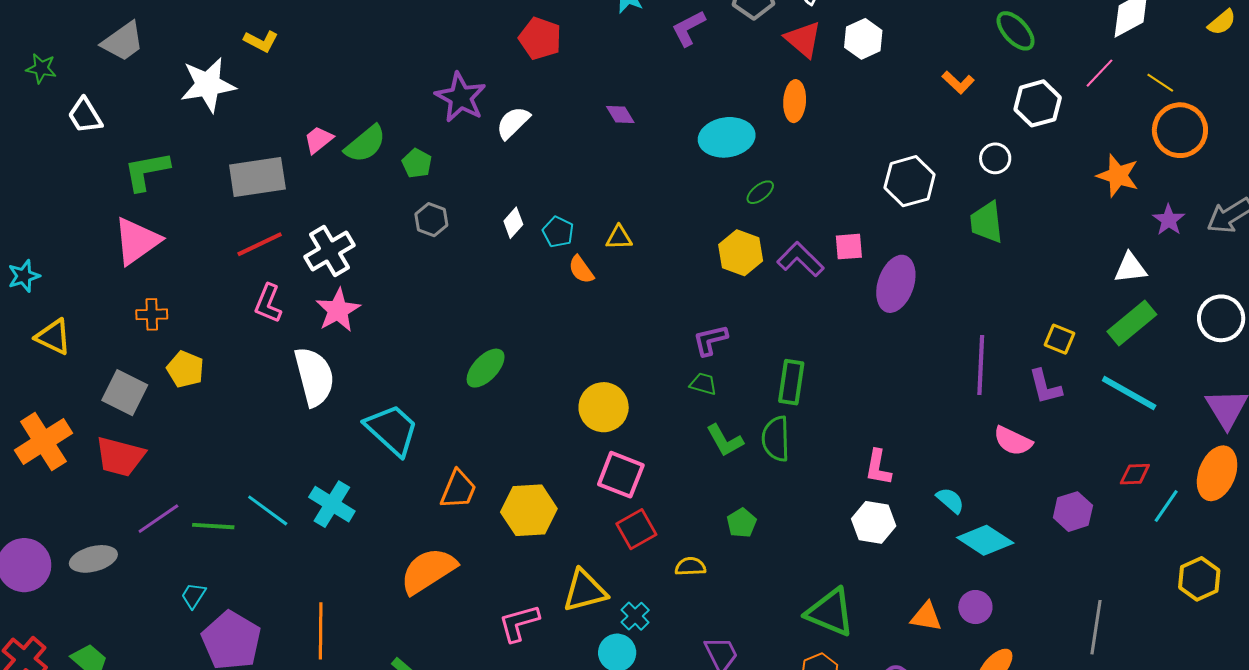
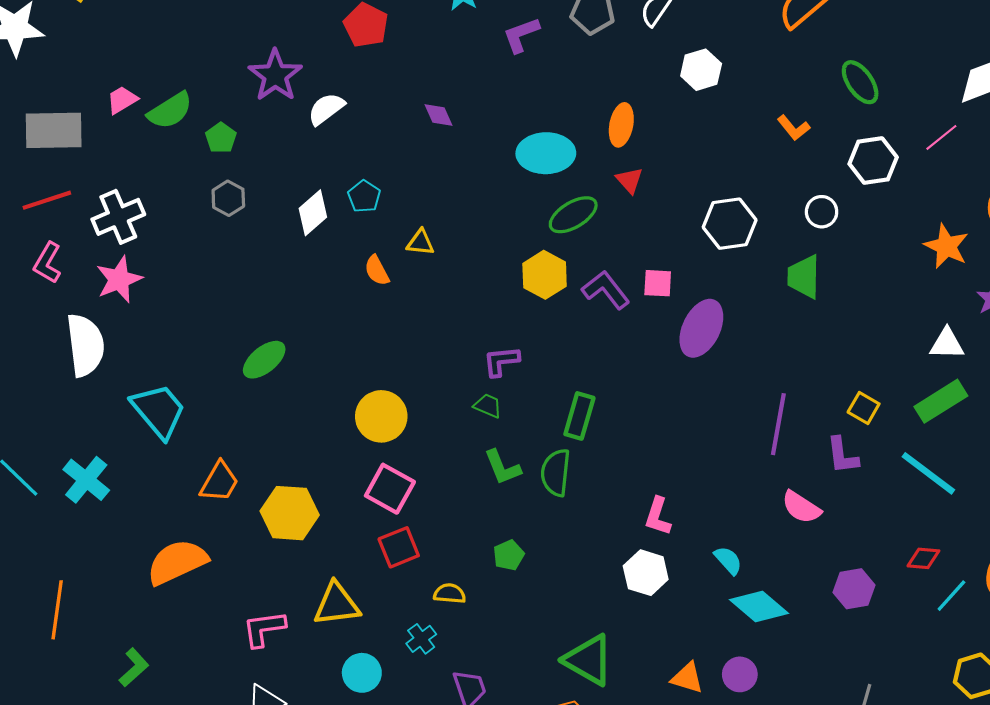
red triangle: (803, 39) -> (629, 180), moved, size x0.7
green ellipse: (760, 192) -> (573, 215), size x1.6
white diamond: (513, 223) -> (313, 213), size x1.4
cyan pentagon: (558, 232) -> (364, 196), moved
cyan cross: (635, 616) -> (421, 639), moved

